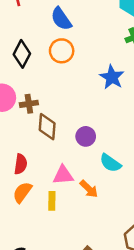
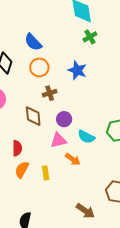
blue semicircle: (61, 19) -> (33, 42), moved
orange circle: (62, 51) -> (39, 67), moved
brown cross: (29, 104) -> (50, 93), moved
pink triangle: (63, 175) -> (58, 140), moved

